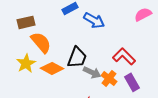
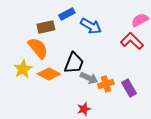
brown rectangle: (26, 22) -> (46, 27), moved
red L-shape: (124, 56) -> (132, 41), moved
orange cross: (109, 78) -> (106, 84), turned 35

